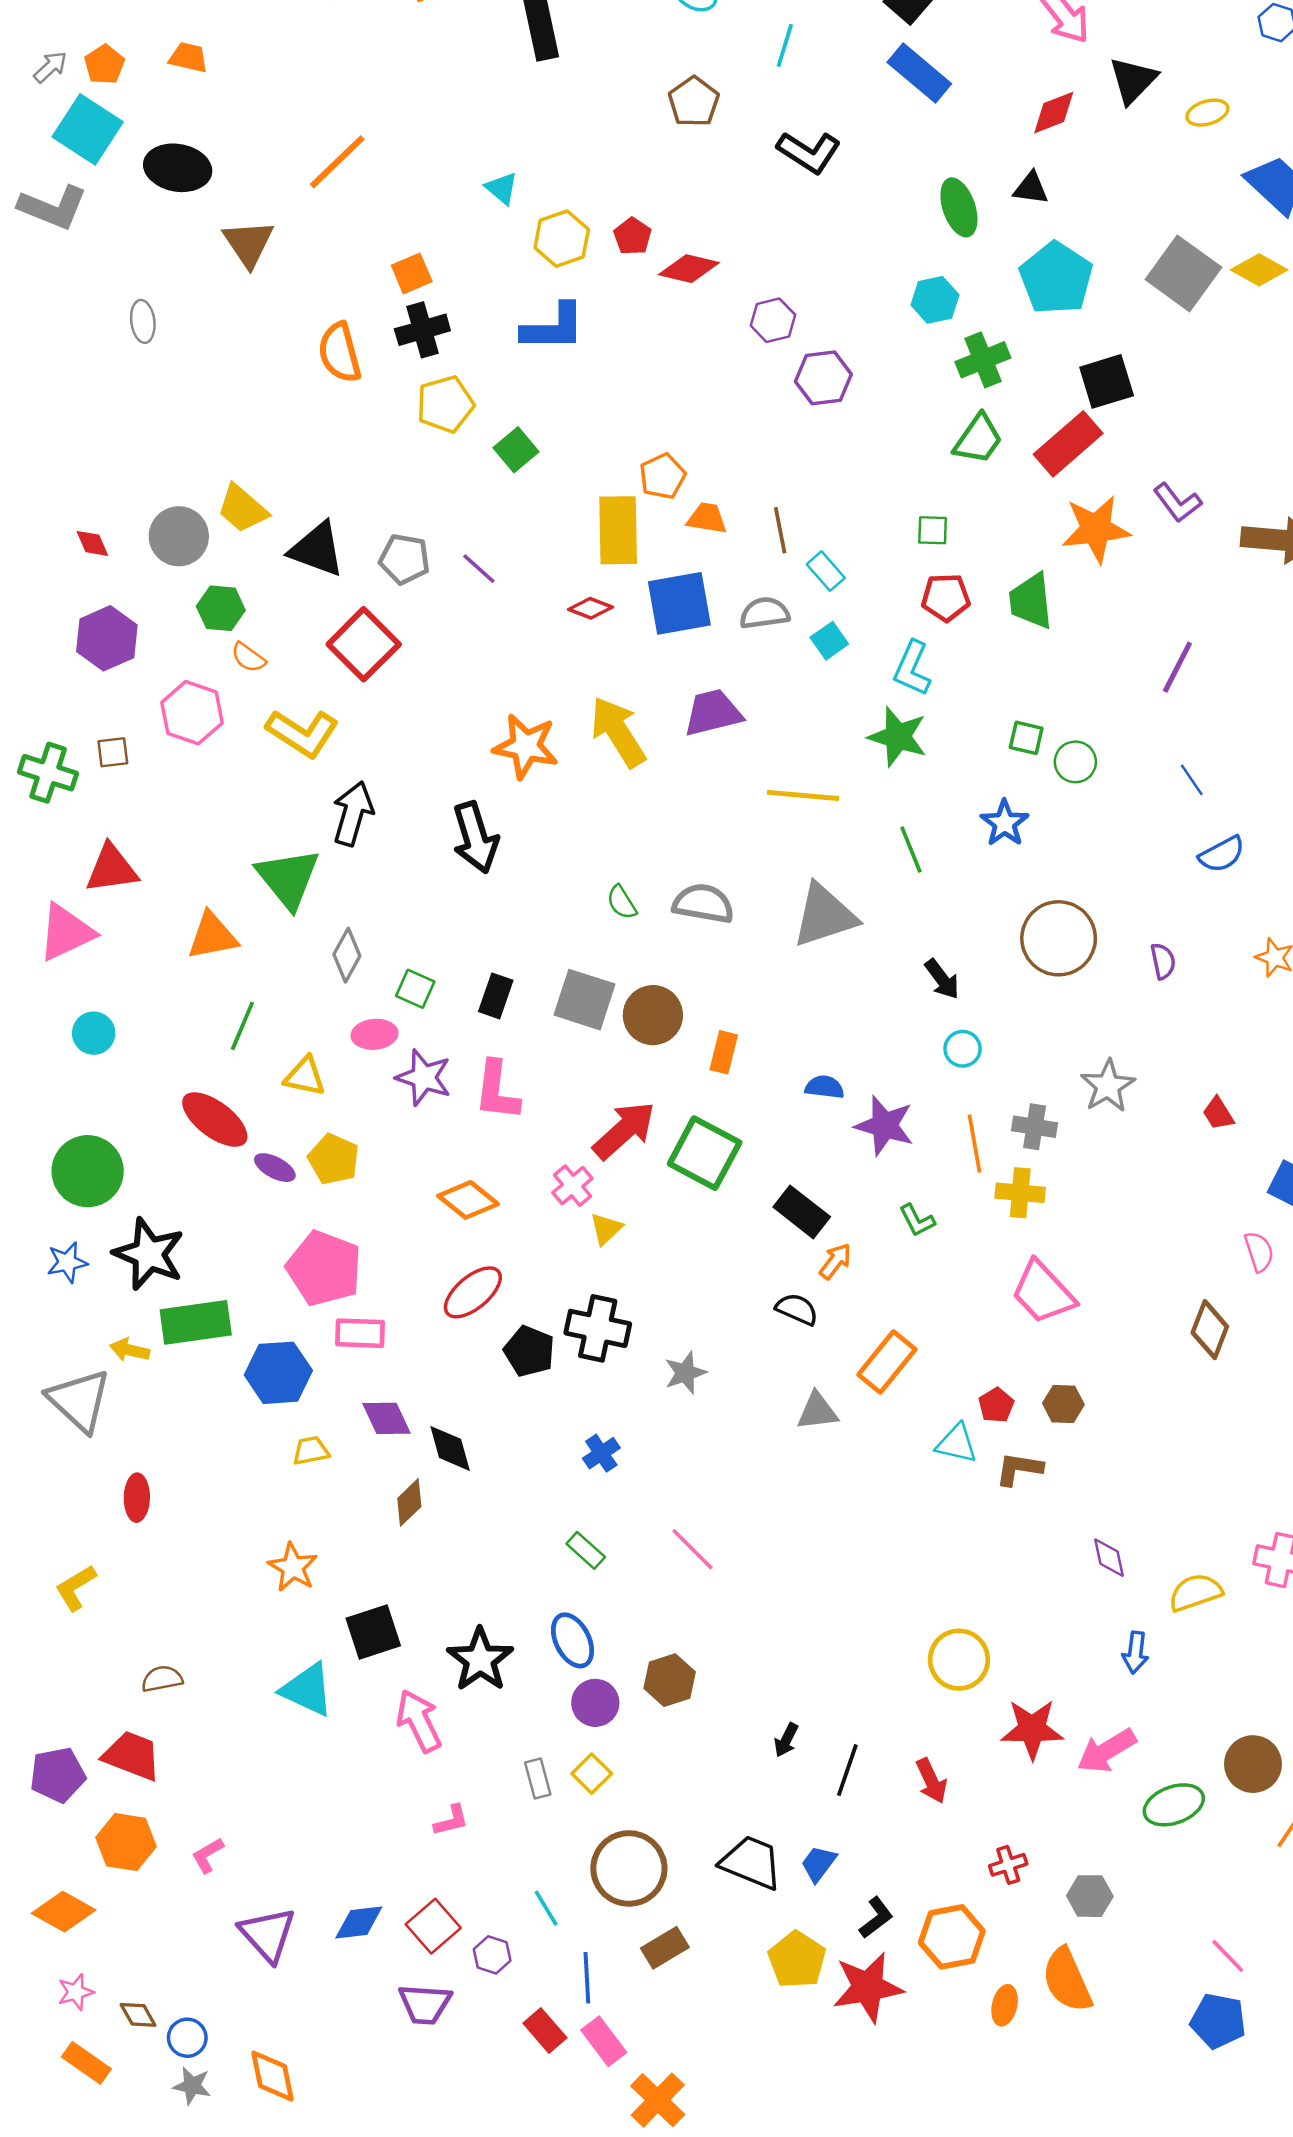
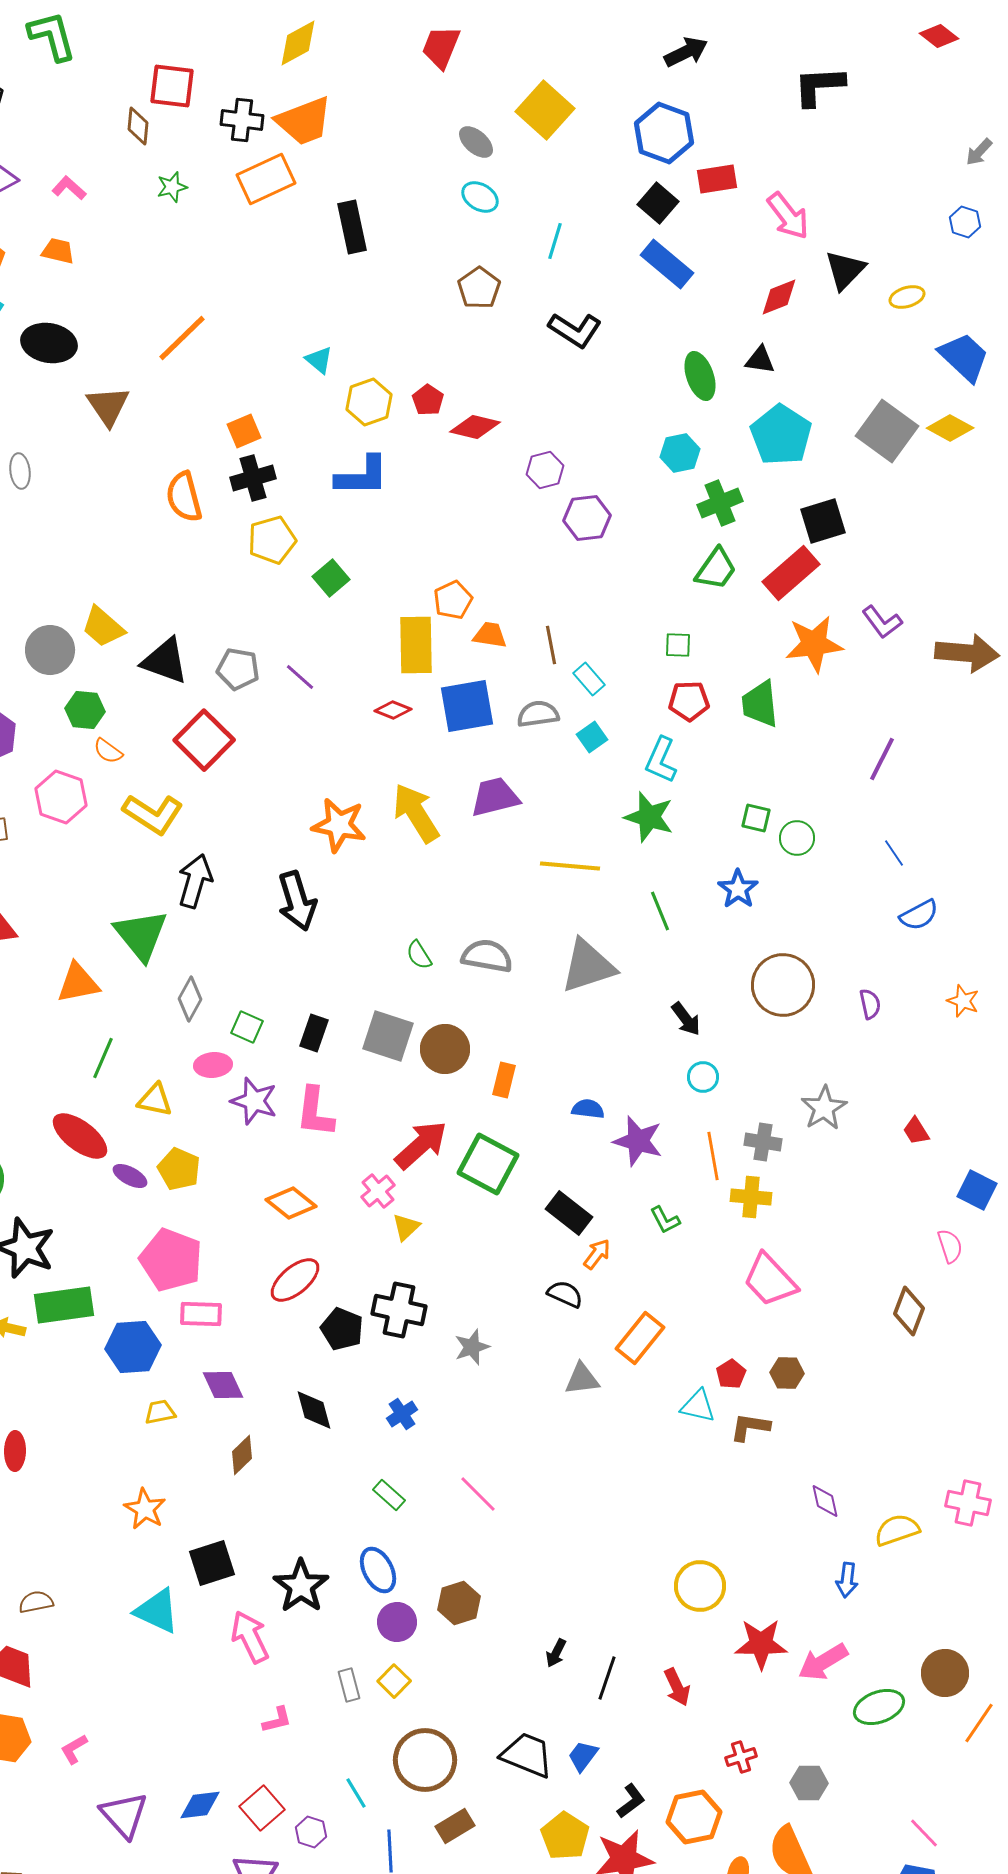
black diamond: (450, 1448) -> (314, 1410), moved

